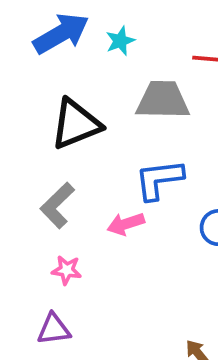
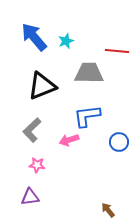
blue arrow: (61, 33) -> (34, 37), turned -100

